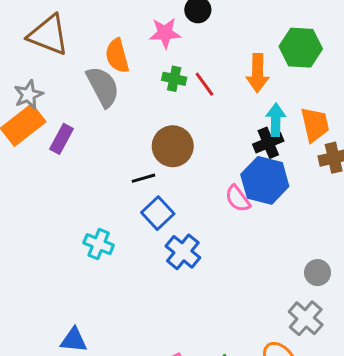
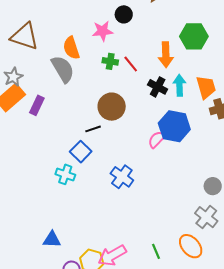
black cross: (268, 143) -> (158, 87), moved, turned -36
pink semicircle: (238, 199) -> (157, 139), turned 84
blue square: (158, 213) -> (81, 152), moved

